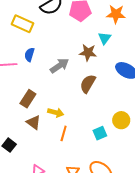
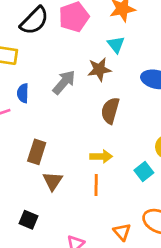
gray arrow: (59, 66) -> (64, 82), moved
yellow arrow: (56, 113) -> (101, 156), moved
brown triangle: (34, 122) -> (53, 181), turned 42

